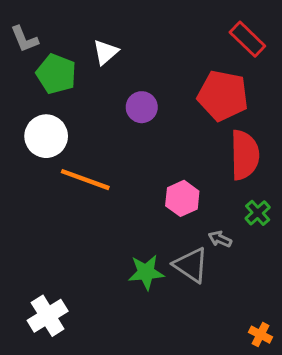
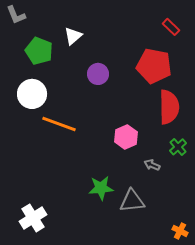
gray L-shape: (24, 39) -> (16, 15), moved
red rectangle: (247, 39) -> (171, 27), size x0.7
gray triangle: (191, 265) -> (132, 201), moved, turned -40

